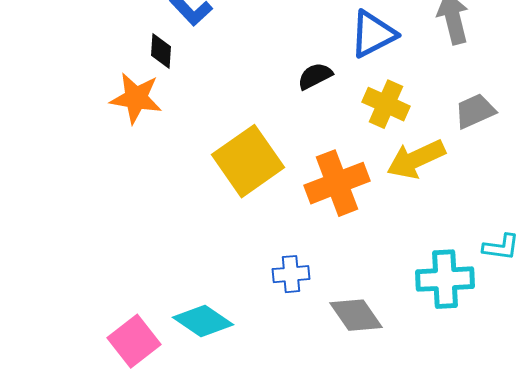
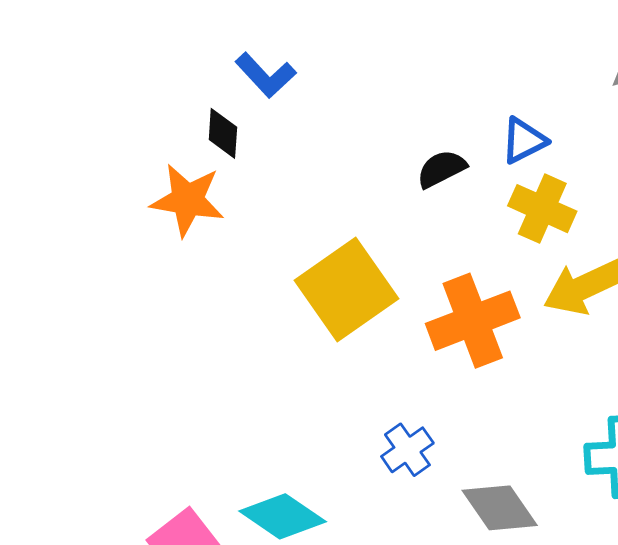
blue triangle: (373, 34) -> (524, 140), moved, size x0.7
blue cross: (291, 274) -> (407, 450), turned -30

